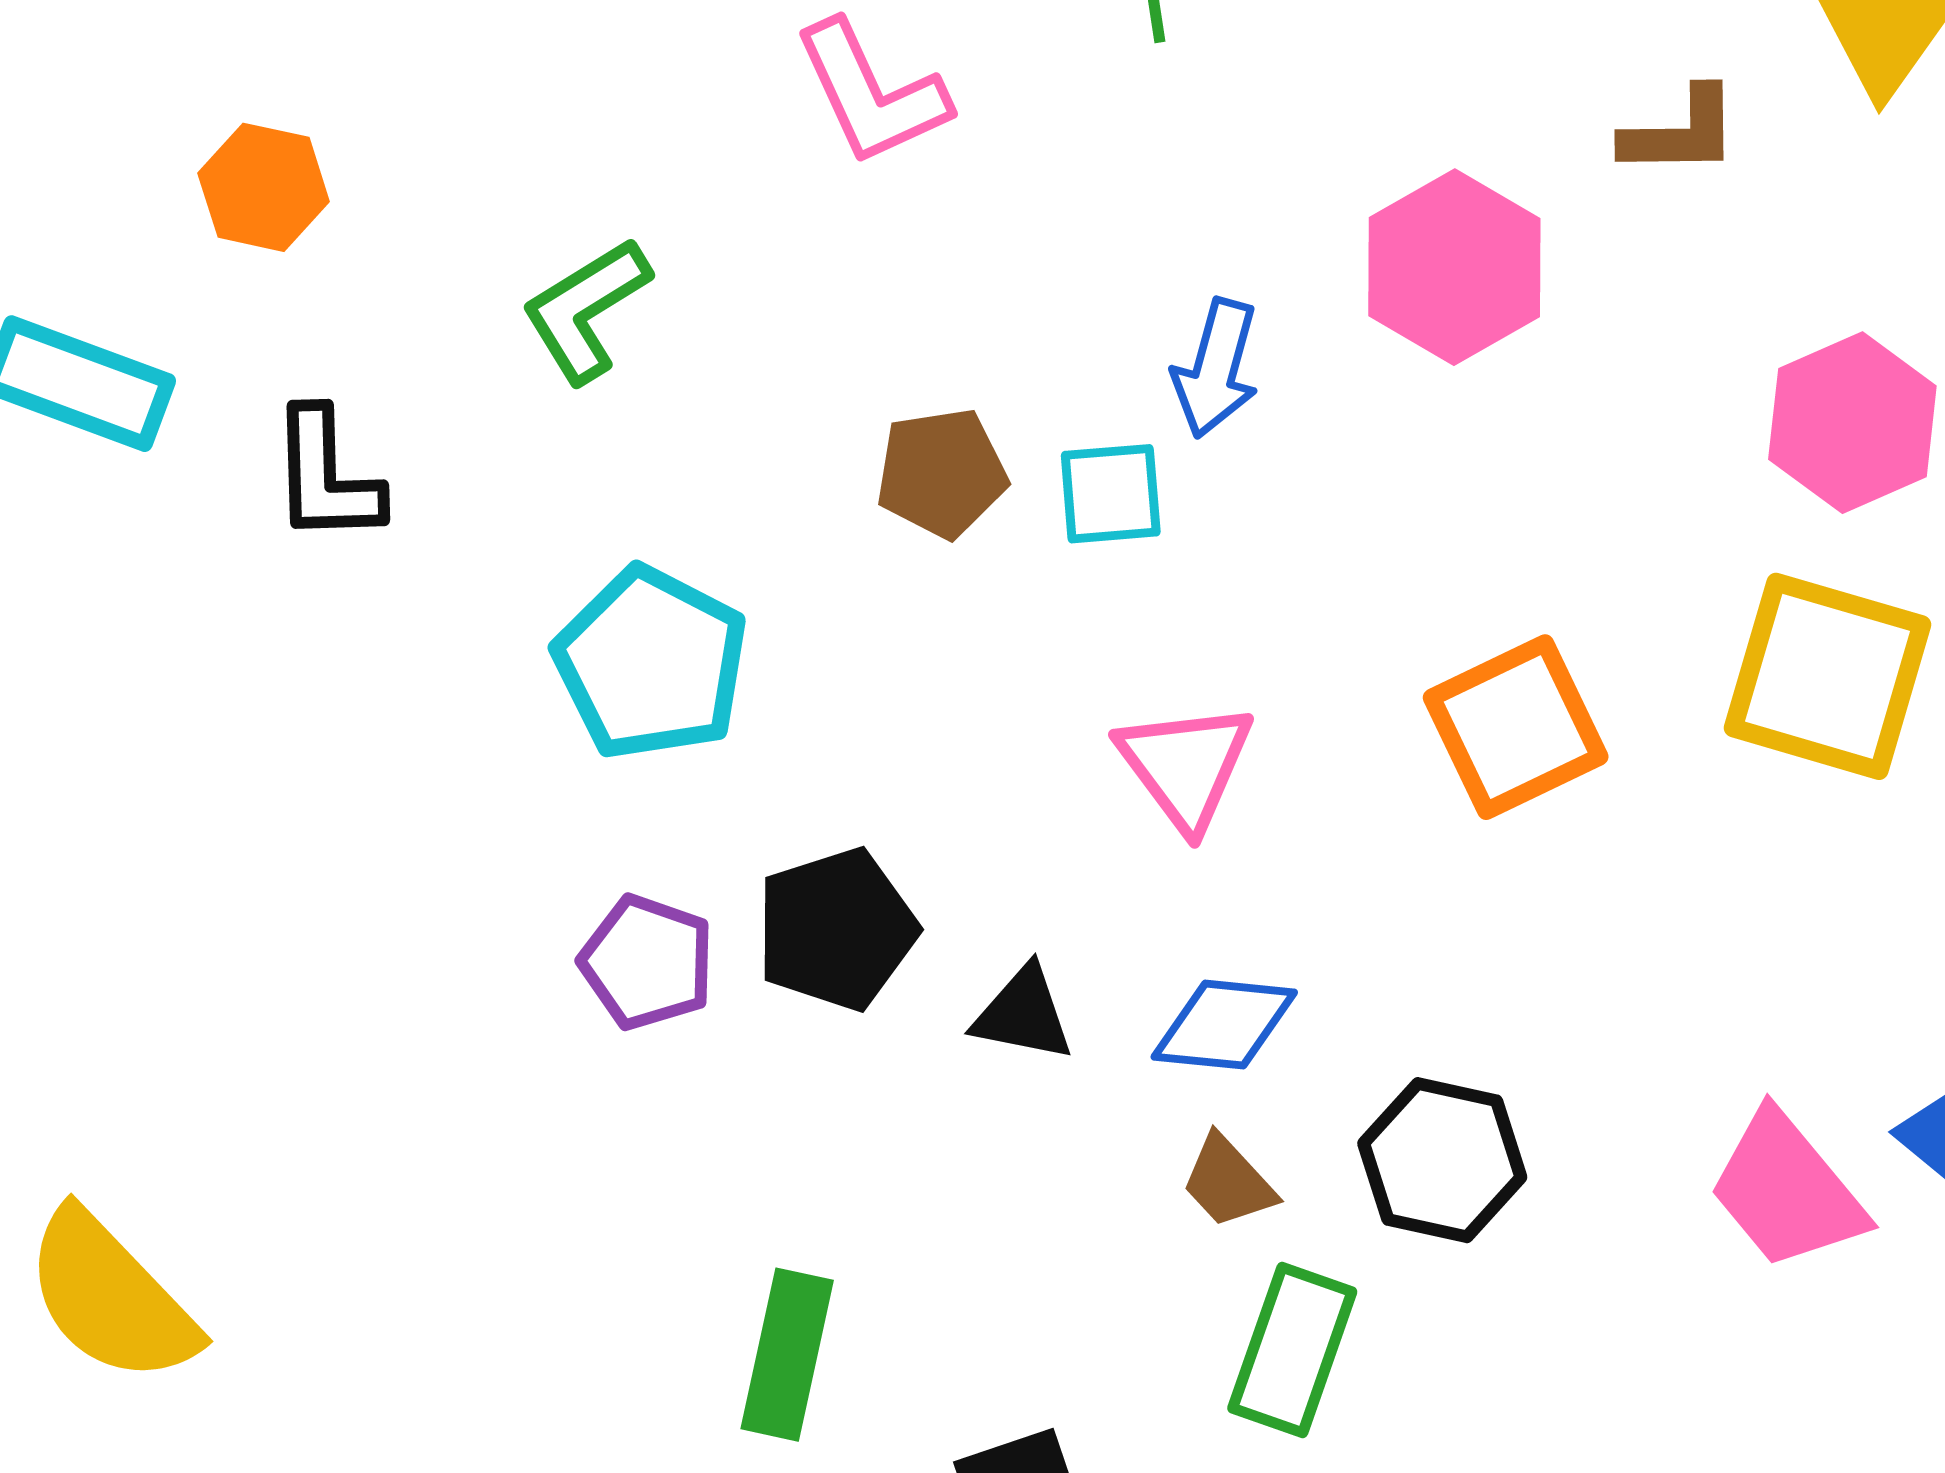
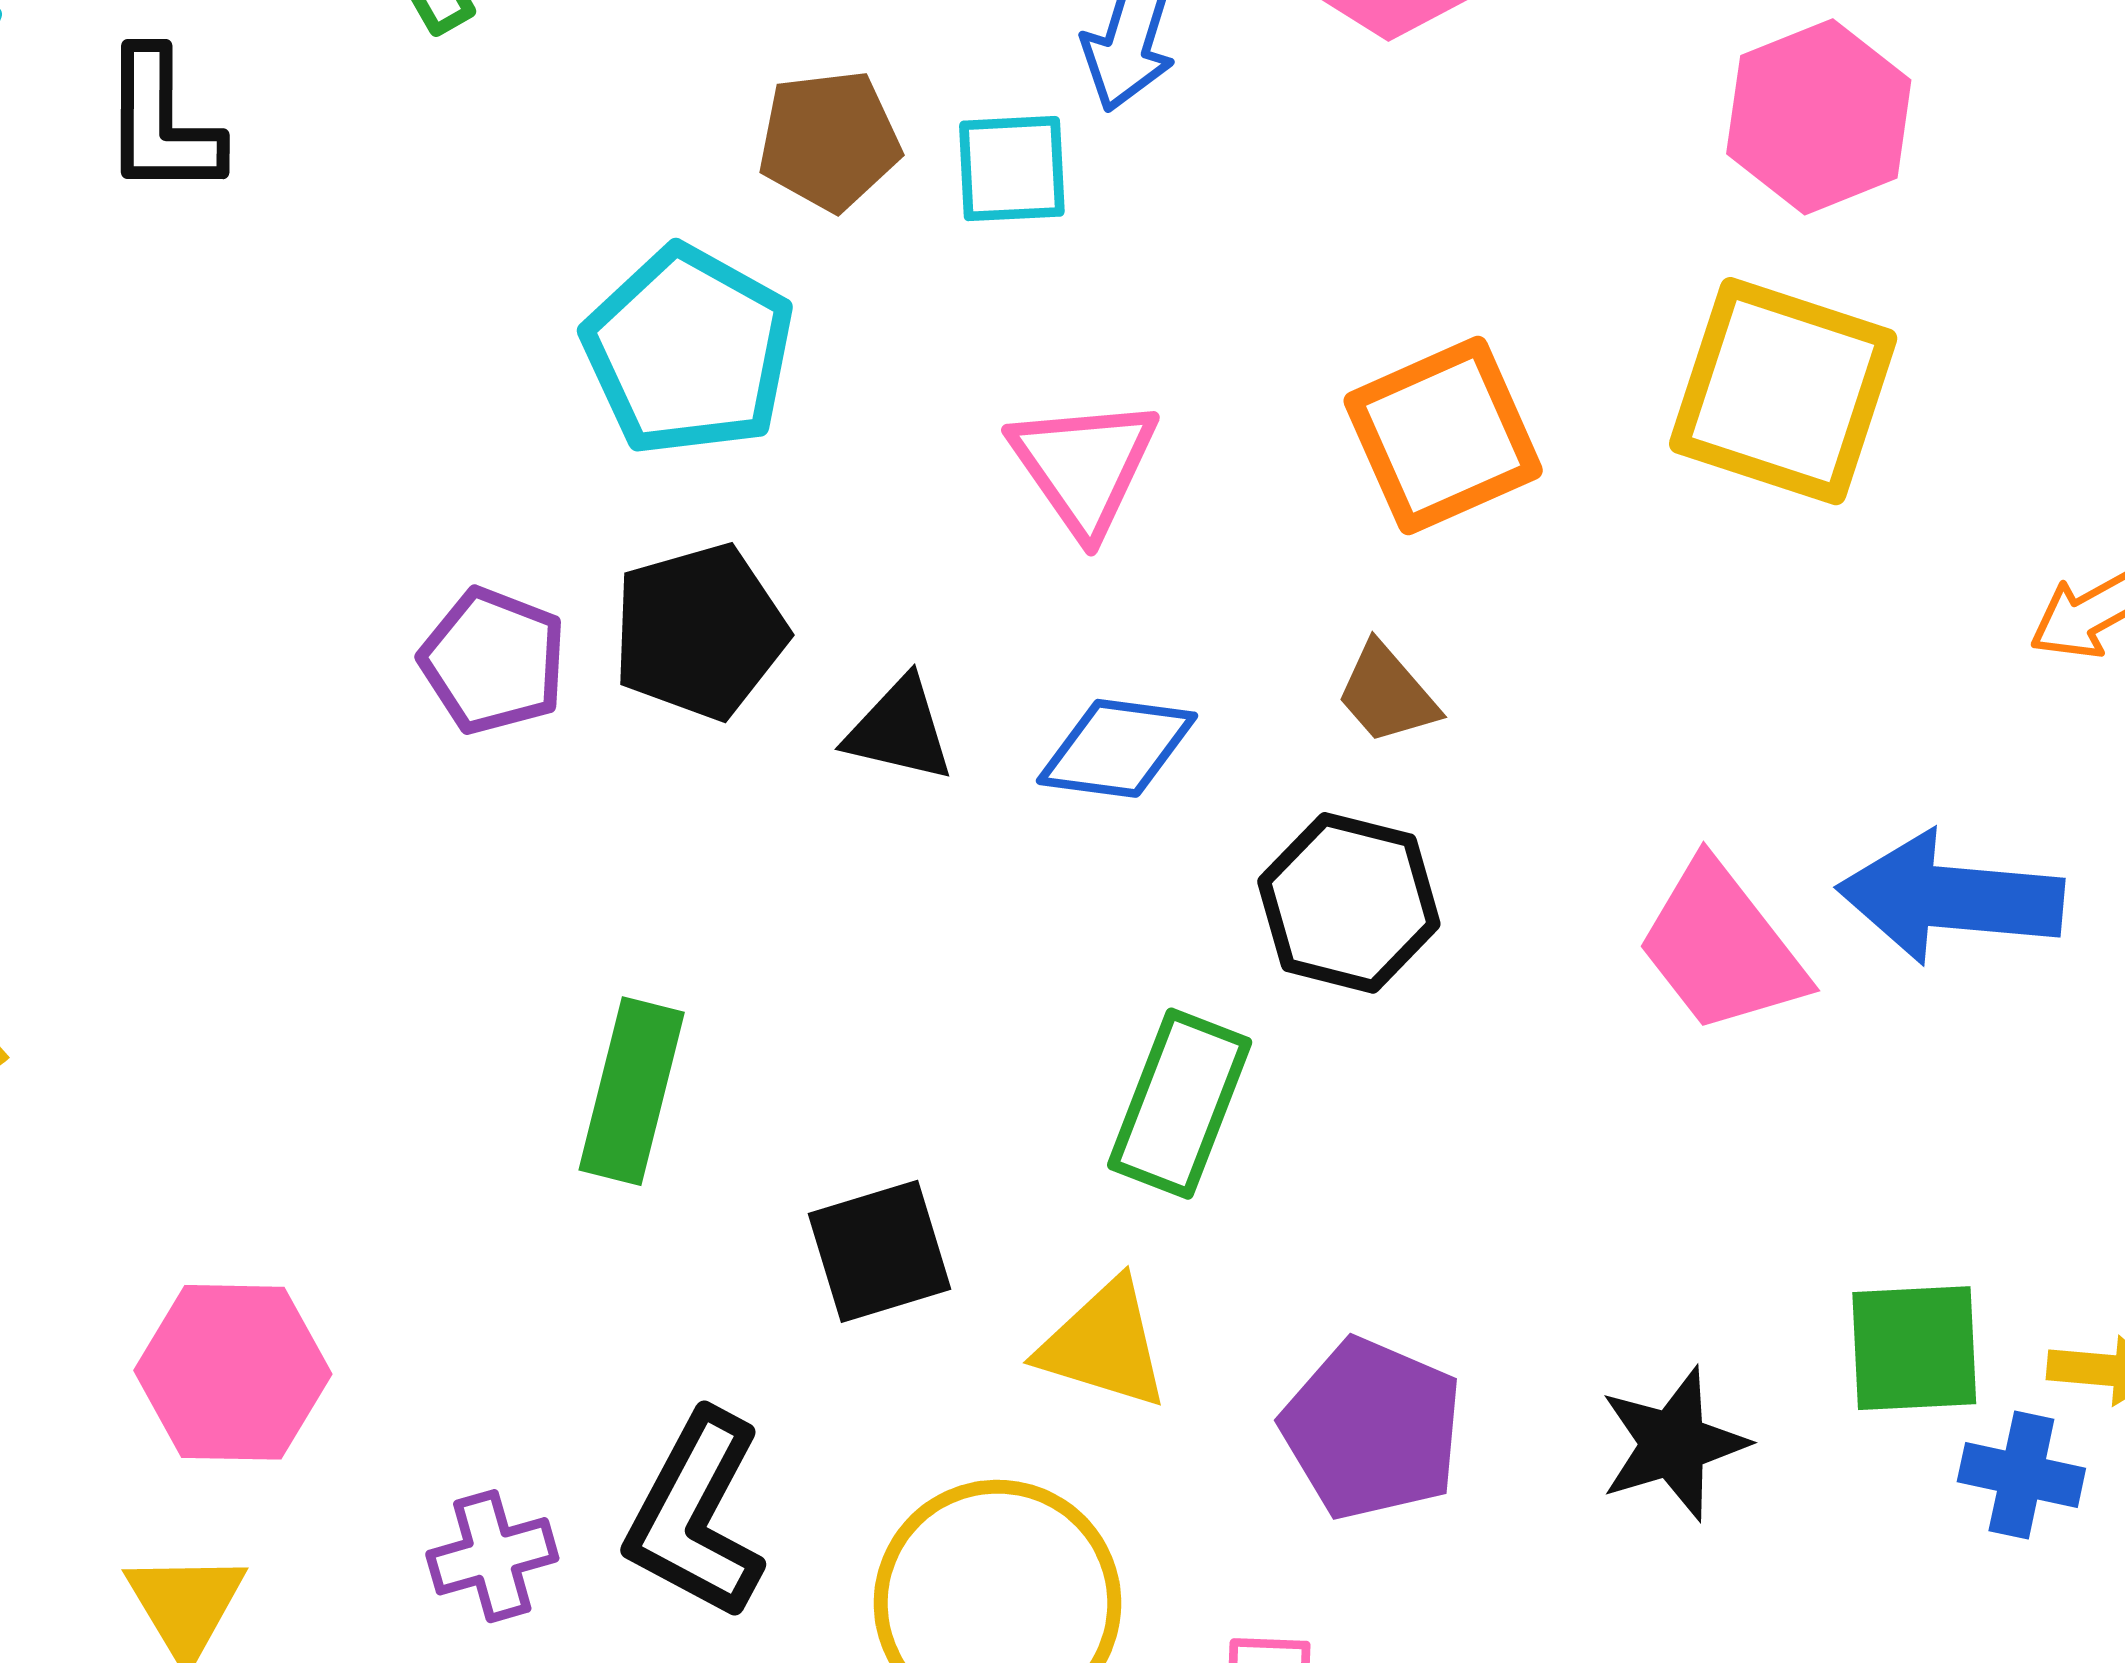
cyan pentagon: (651, 663) -> (689, 351), moved
brown trapezoid: (1228, 1182) -> (1387, 694), moved

